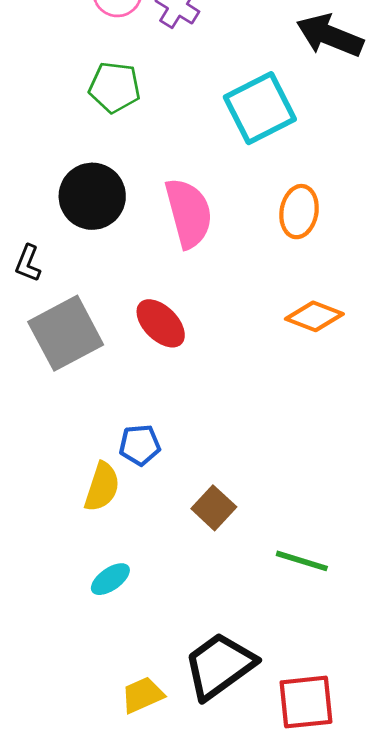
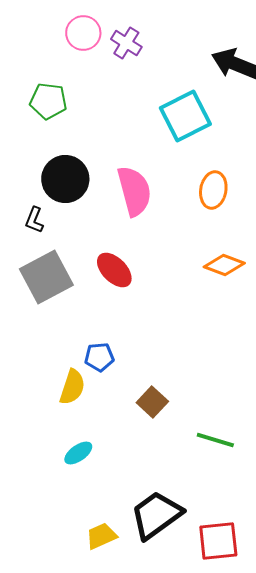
green pentagon: (115, 87) -> (48, 101), moved
black L-shape: (28, 263) -> (34, 220), moved

